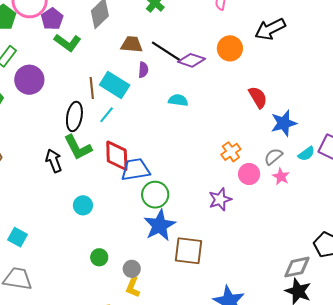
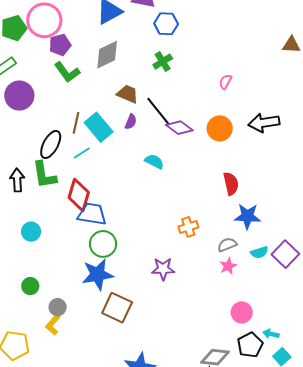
pink circle: (249, 174) -> (242, 312), moved

